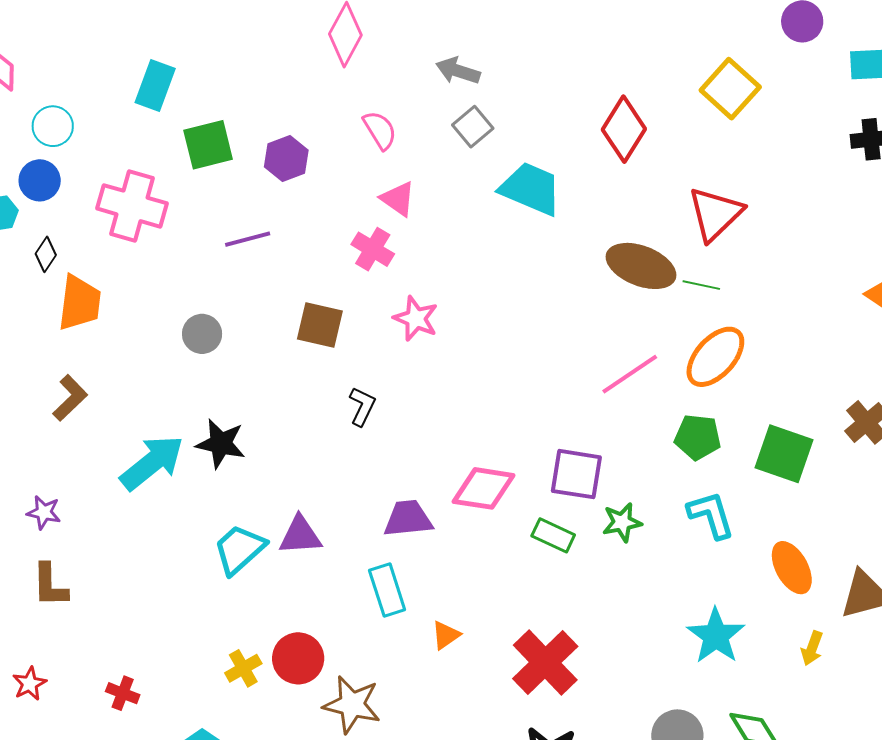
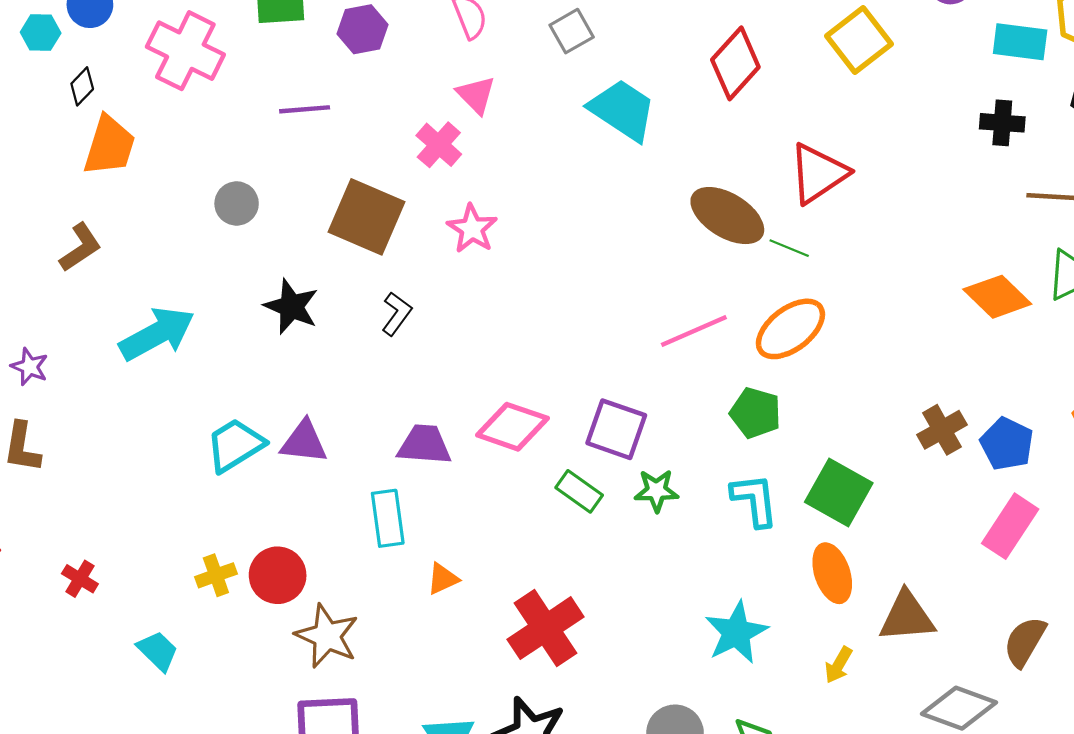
brown square: (320, 325) -> (366, 217), size x1.4
black star: (221, 444) -> (291, 307), moved
green square: (784, 454) -> (839, 492), moved

